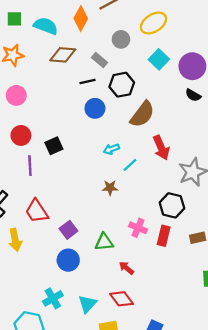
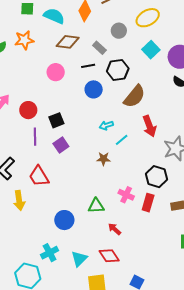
pink circle: (16, 95) -> (56, 72), moved
purple square: (68, 230) -> (61, 145), moved

